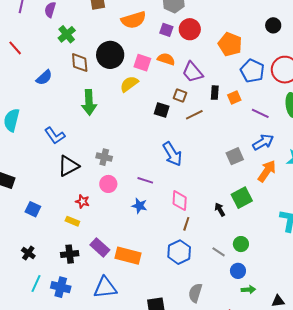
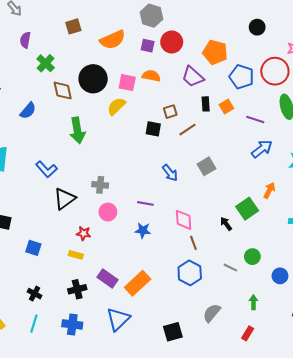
purple trapezoid: (193, 72) -> (193, 77), moved
brown square: (180, 96) -> (170, 112), turned -32
blue arrow: (172, 154) -> (170, 173), size x0.7
gray square: (235, 156) -> (206, 166), moved
orange arrow: (267, 171) -> (269, 190), moved, size x0.7
brown line: (186, 224) -> (193, 243), turned -32
orange rectangle: (128, 256) -> (138, 283), turned -50
blue circle: (238, 271) -> (280, 276), moved
cyan line: (36, 283) -> (34, 324), moved
blue triangle: (105, 288) -> (118, 319), turned -30
green arrow: (248, 290) -> (253, 302), moved, turned -80
gray semicircle: (195, 293) -> (212, 313), turned 30

